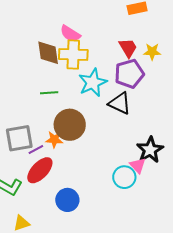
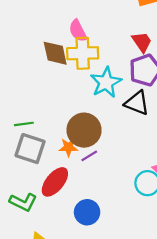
pink semicircle: (70, 34) -> (78, 31), turned 35
green line: (49, 93) -> (24, 124), moved
gray square: (19, 138) -> (30, 149), turned 32
purple line: (36, 149) -> (89, 156), moved

